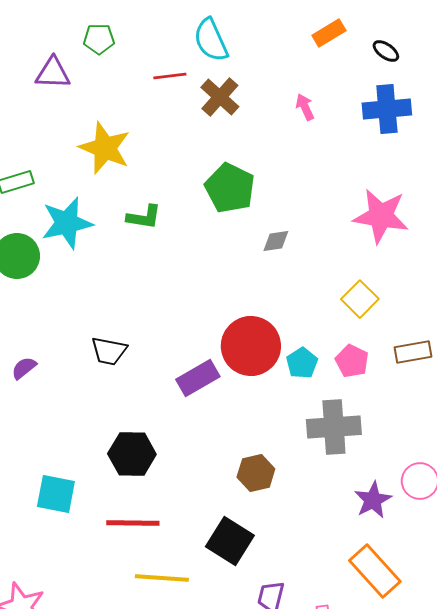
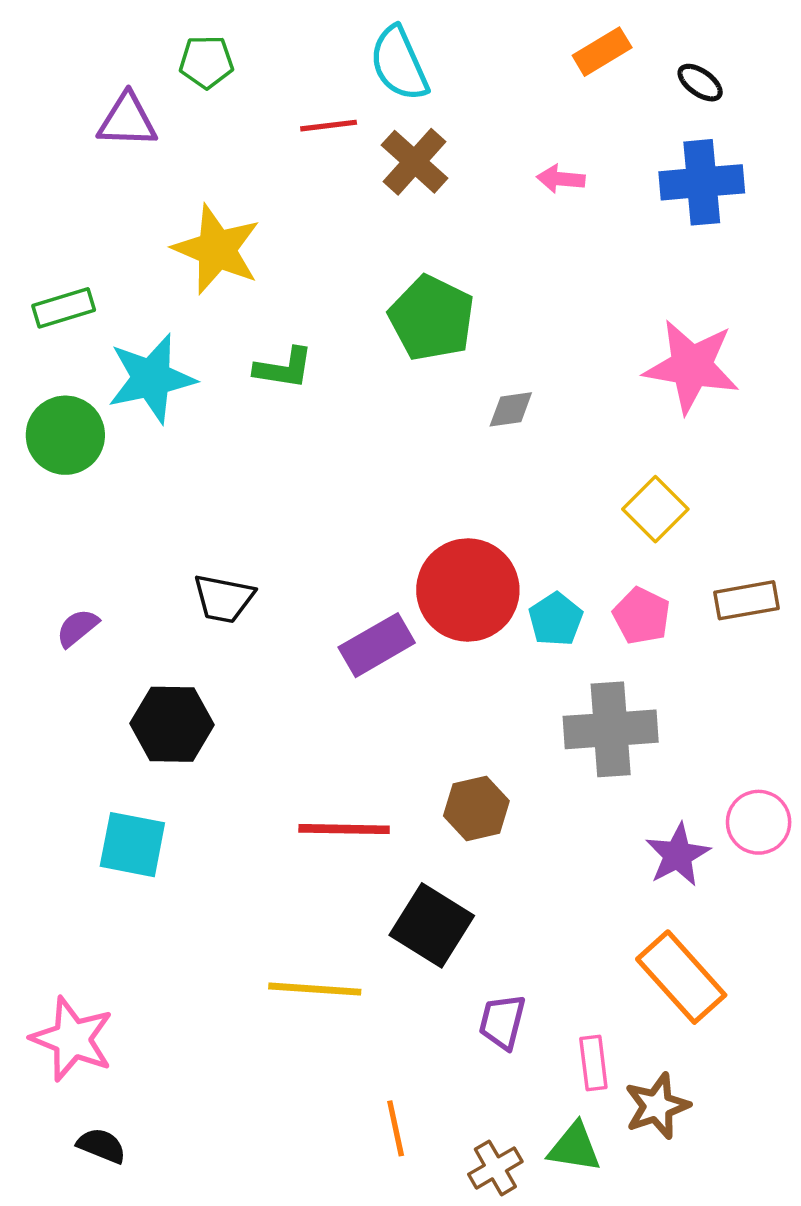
pink arrow: (305, 107) -> (561, 179), turned -60
black hexagon: (132, 454) -> (172, 724), moved
red line: (133, 523) -> (344, 829), moved

